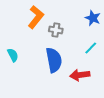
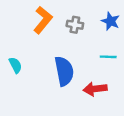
gray cross: (56, 30) -> (75, 25), moved
cyan line: (91, 48) -> (108, 57), turned 48

